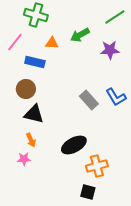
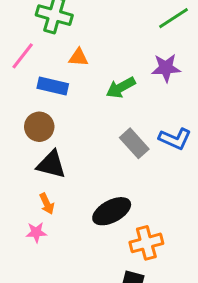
green arrow: (80, 35) -> (121, 88), moved
blue L-shape: (116, 97) -> (175, 139), turned -35

